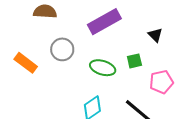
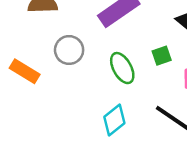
green ellipse: (103, 68) -> (122, 68), turned 50

